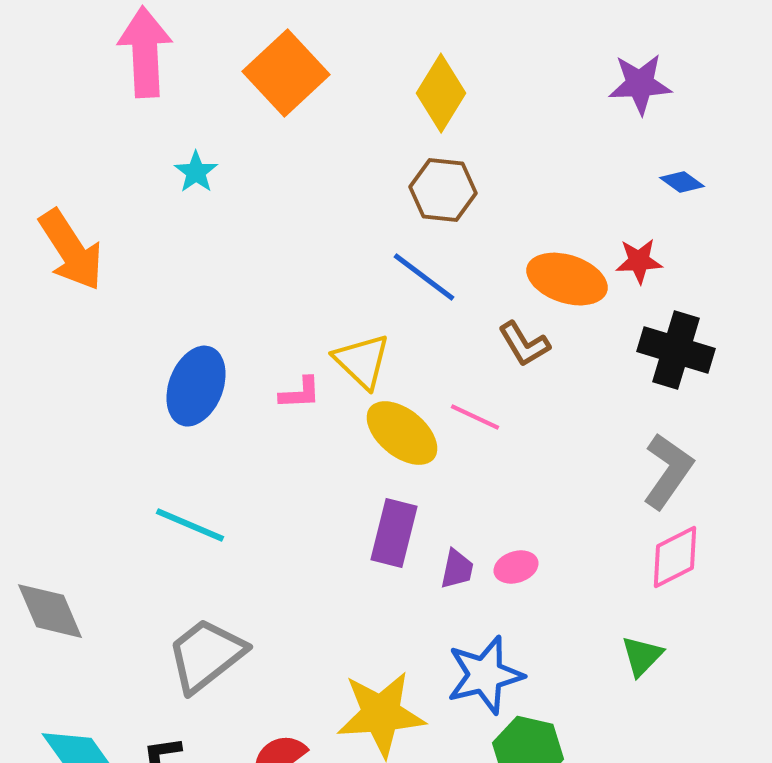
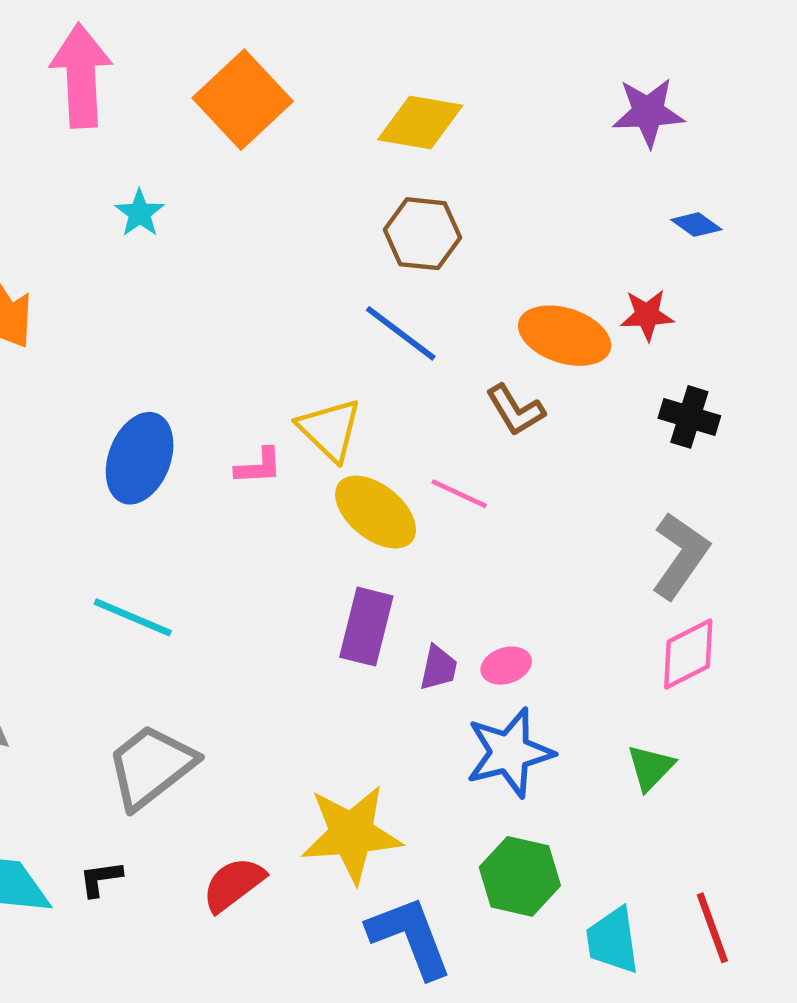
yellow diamond: (441, 93) -> (420, 123), turned 68
black cross: (676, 350) -> (689, 417), size x0.7
blue star: (485, 675) -> (510, 753), moved

